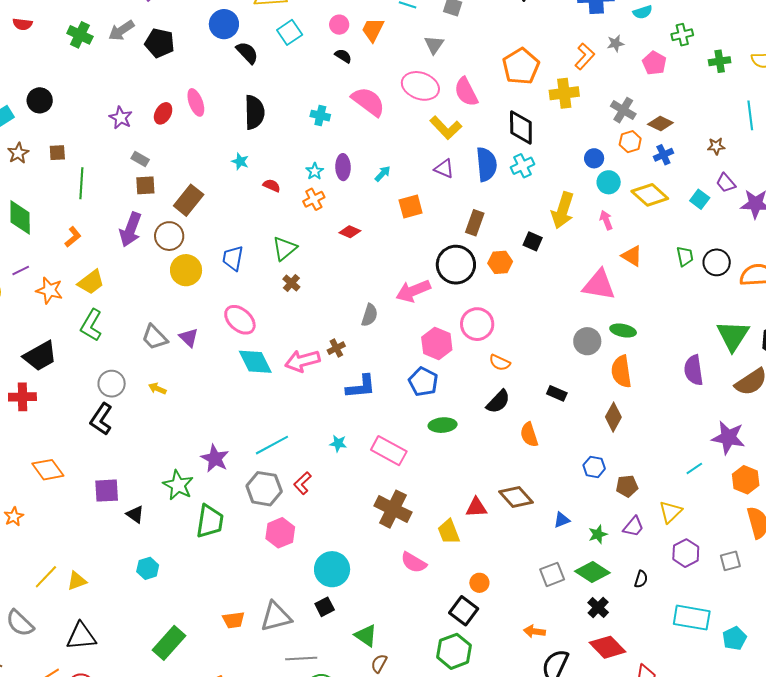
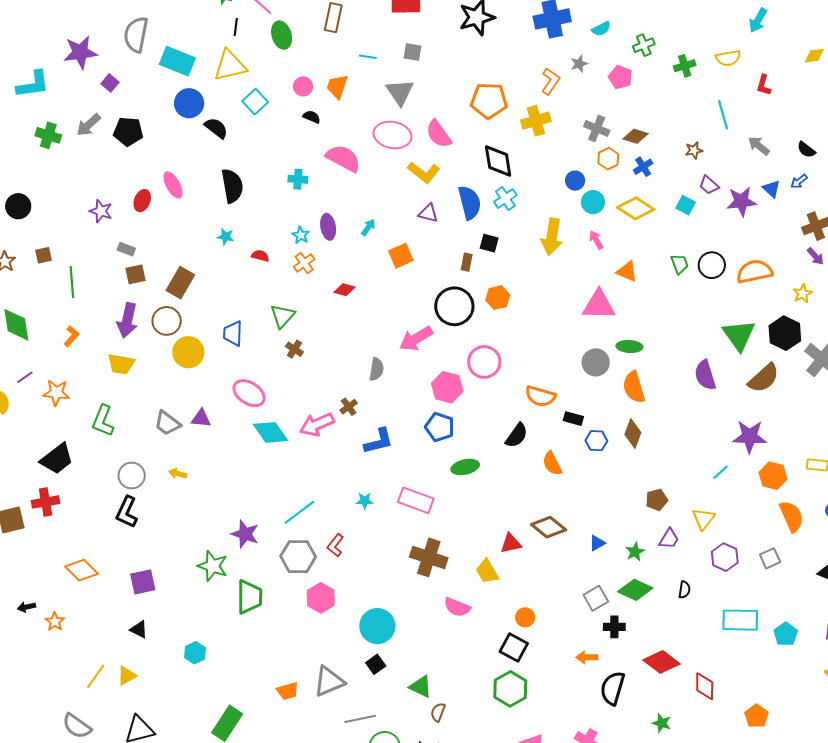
gray triangle: (434, 45) -> (400, 92), size x1.4
orange pentagon: (521, 66) -> (489, 101), turned -30
brown rectangle: (475, 223) -> (467, 262), size x0.7
black square: (533, 241) -> (489, 243), moved
yellow trapezoid: (91, 282) -> (121, 364), moved, turned 56
purple triangle: (189, 337) -> (201, 418), turned -30
orange semicircle: (500, 363) -> (540, 396), moved, size x1.4
blue hexagon: (594, 467) -> (596, 441), moved
black triangle: (135, 514) -> (139, 629), moved
black cross: (598, 607) -> (614, 627), moved, turned -35

